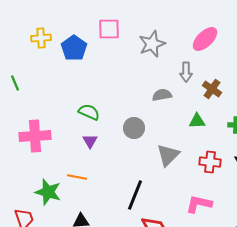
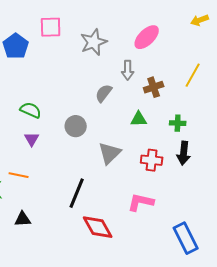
brown cross: (212, 89) -> (154, 87), turned 36
gray semicircle: (162, 95) -> (104, 93), turned -42

